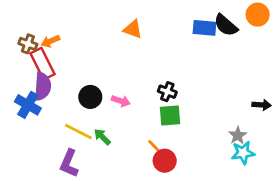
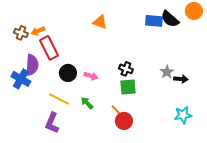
red rectangle: (42, 64) -> (49, 48), moved
black arrow: (262, 105) -> (181, 79), moved
gray star: (238, 135) -> (167, 72), moved
green arrow: (102, 137) -> (87, 103), moved

